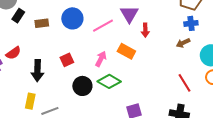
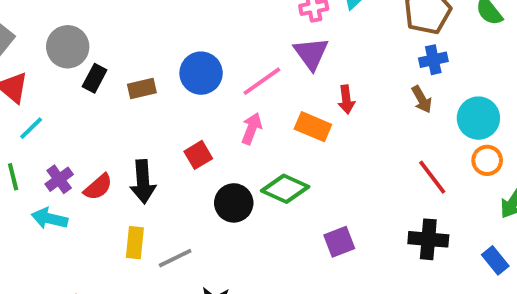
red arrow: (145, 30) -> (346, 99), moved
brown arrow: (183, 43) -> (422, 99), turned -88
red semicircle: (13, 53) -> (98, 187), moved
pink arrow: (101, 59) -> (252, 129), moved

